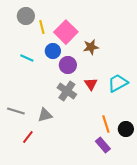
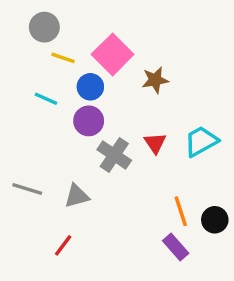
yellow line: (42, 27) -> (63, 58), moved, turned -56
purple circle: (68, 65) -> (89, 121), moved
red line: (28, 137) -> (63, 245), moved

